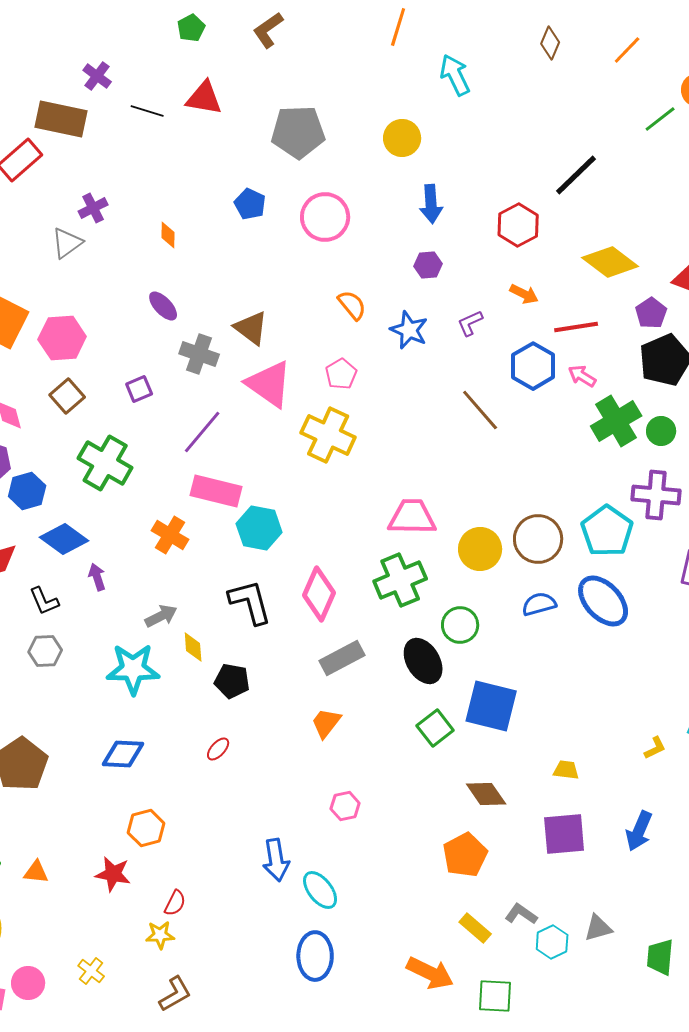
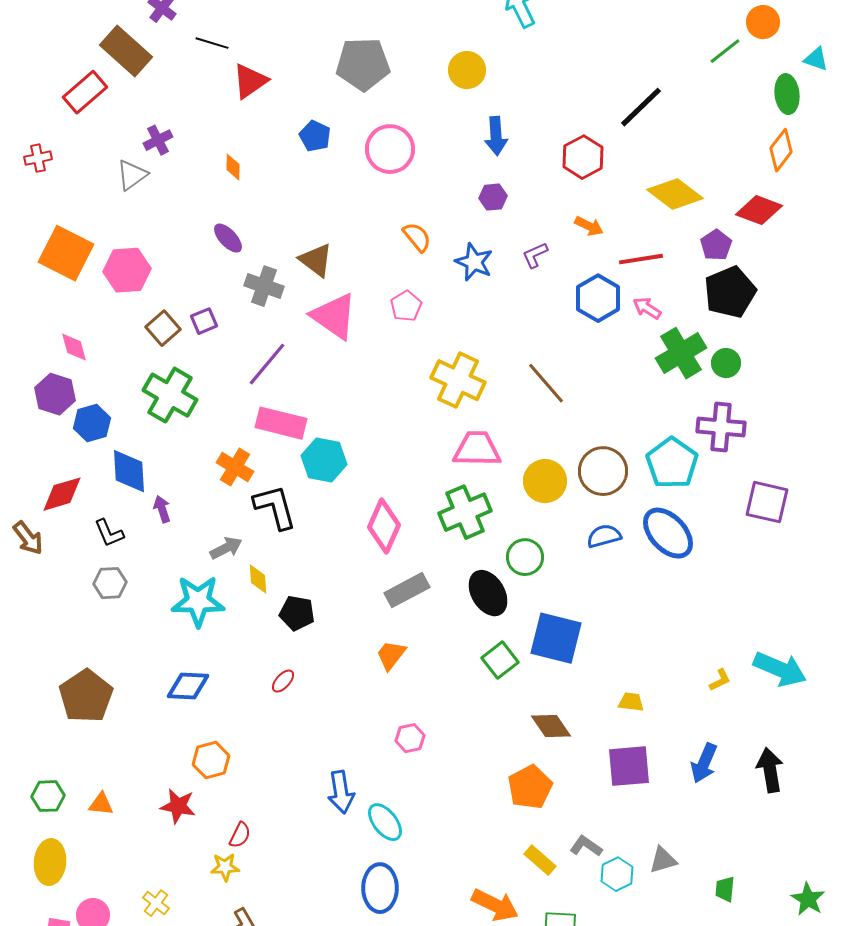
red triangle: (204, 98) -> (250, 81), moved, turned -45
brown rectangle: (61, 119) -> (126, 51), turned 30
brown square: (67, 396) -> (163, 328), moved
brown line: (480, 410) -> (546, 383), moved
yellow cross: (328, 435) -> (458, 380), moved
blue diamond: (64, 539) -> (129, 471), turned 51
black L-shape: (250, 602) -> (275, 507), moved
green trapezoid: (660, 957) -> (725, 889), size x0.7

